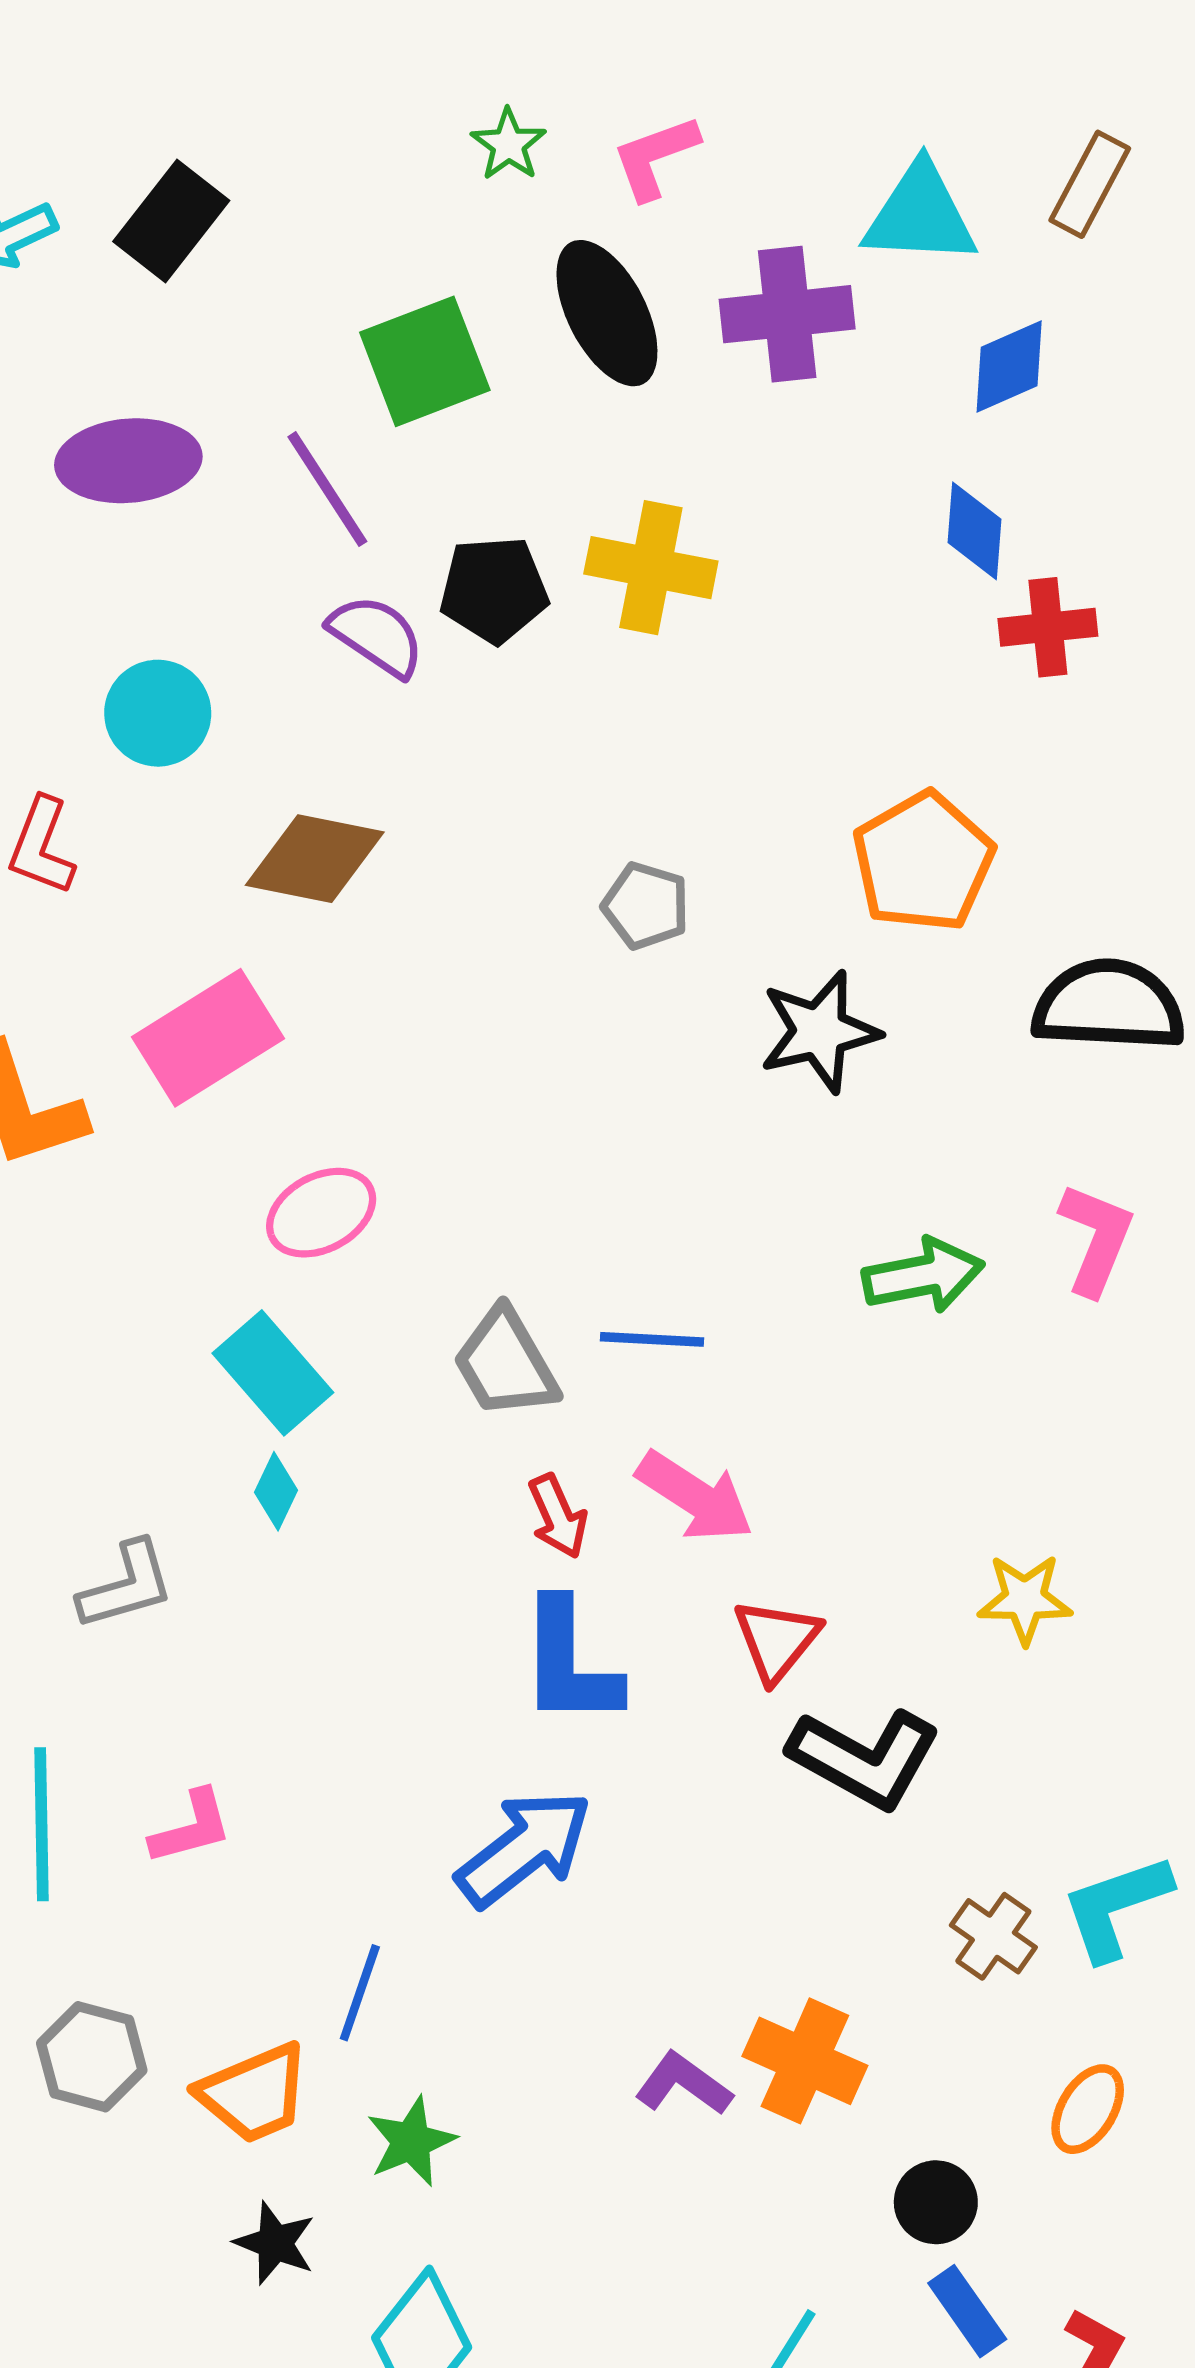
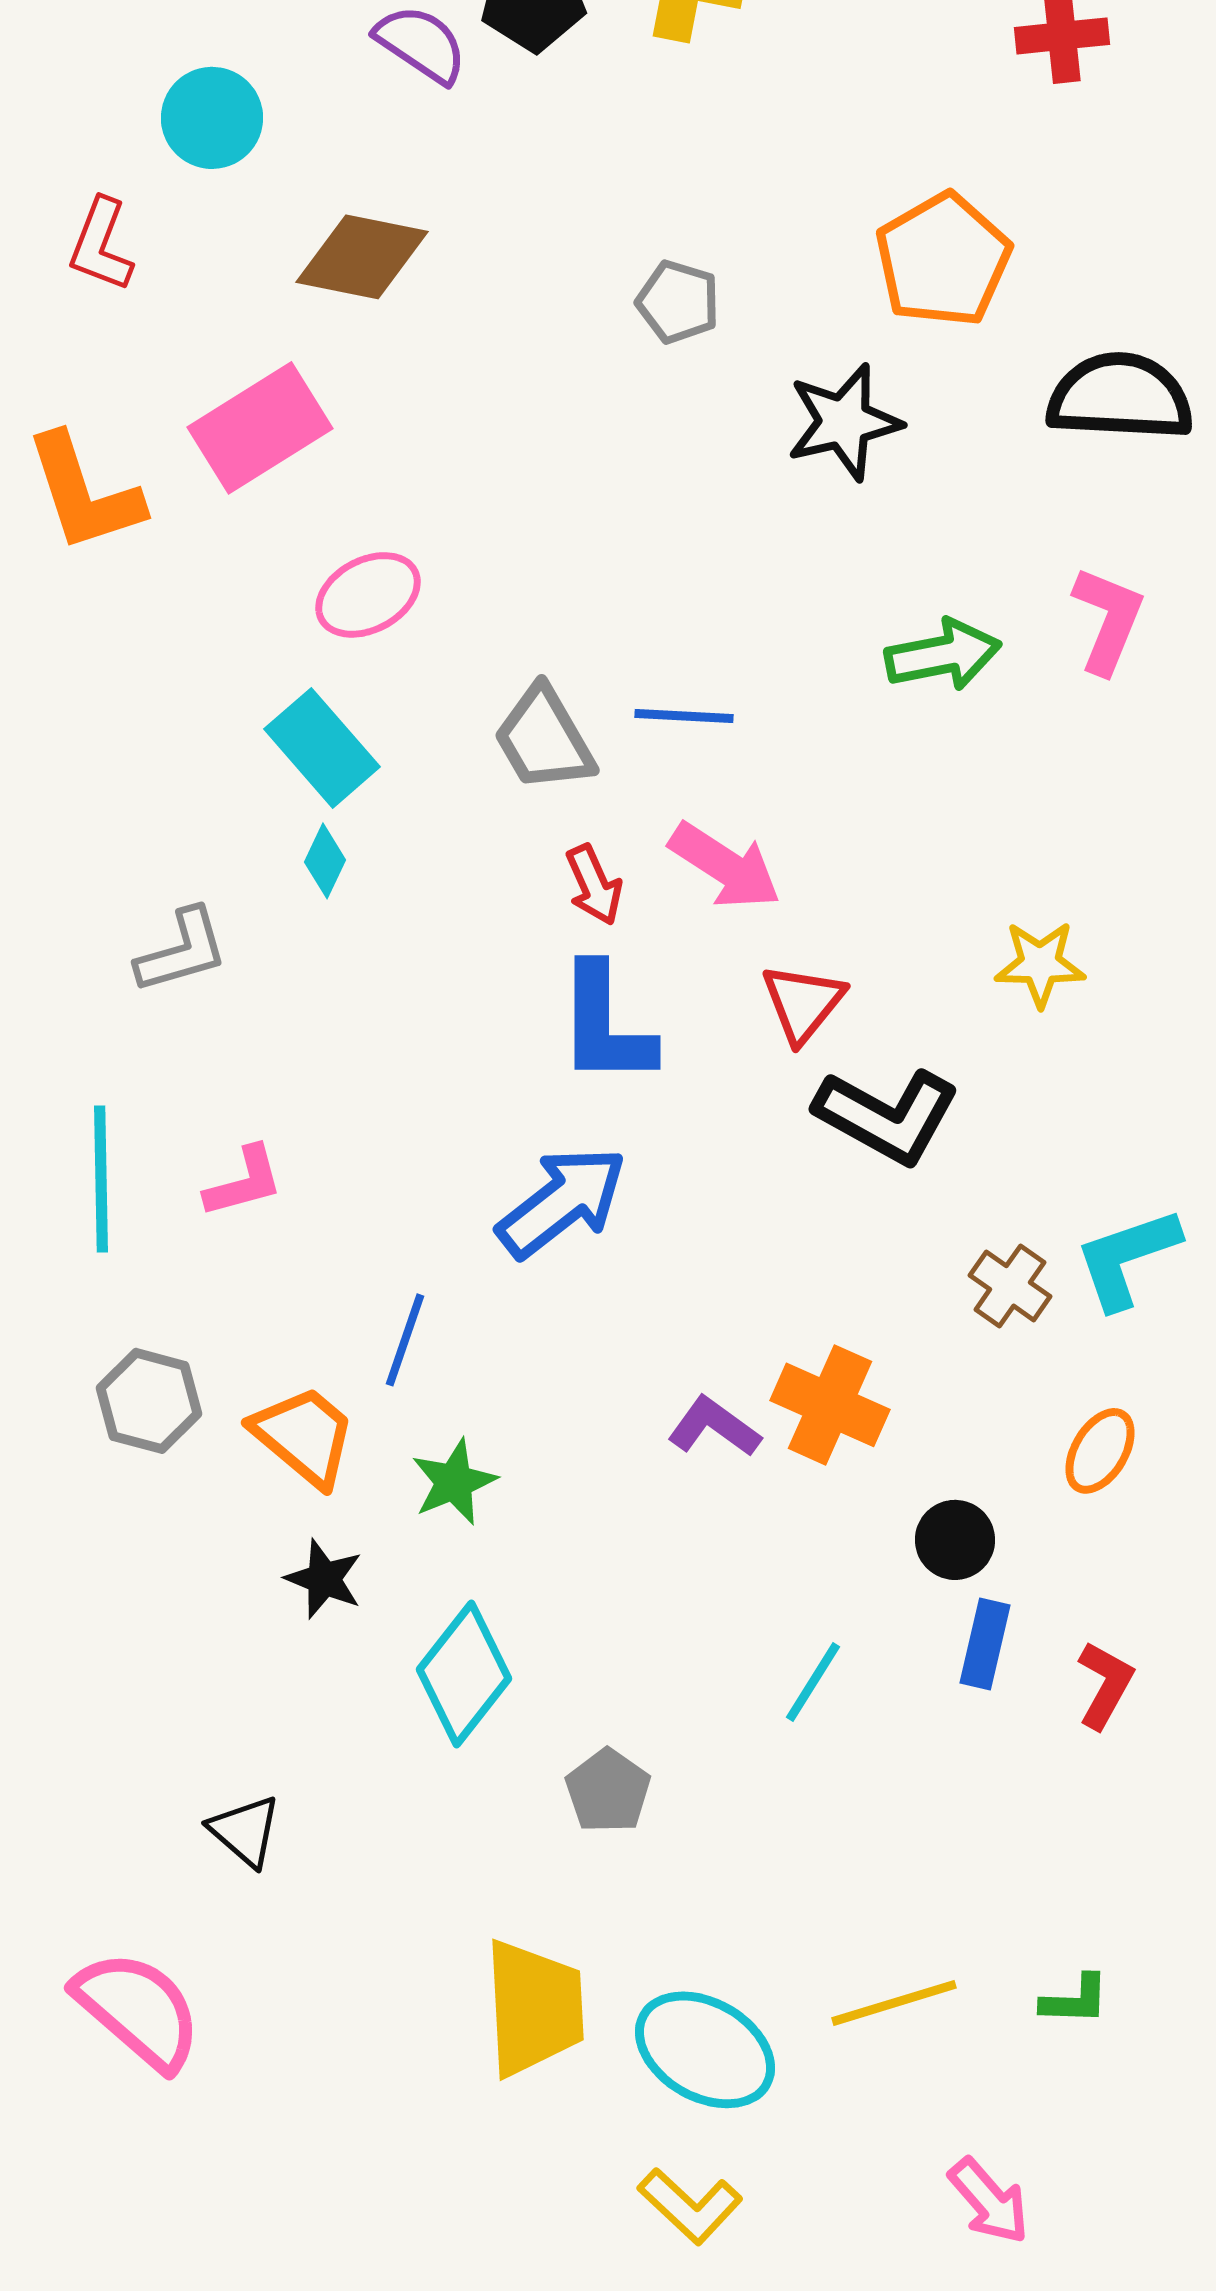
orange trapezoid: (254, 2093) -> (304, 1436), turned -117
blue rectangle: (967, 2311) -> (985, 1644), turned 48

